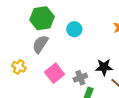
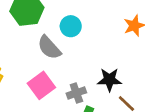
gray semicircle: (40, 44) -> (49, 48), moved, turned -78

